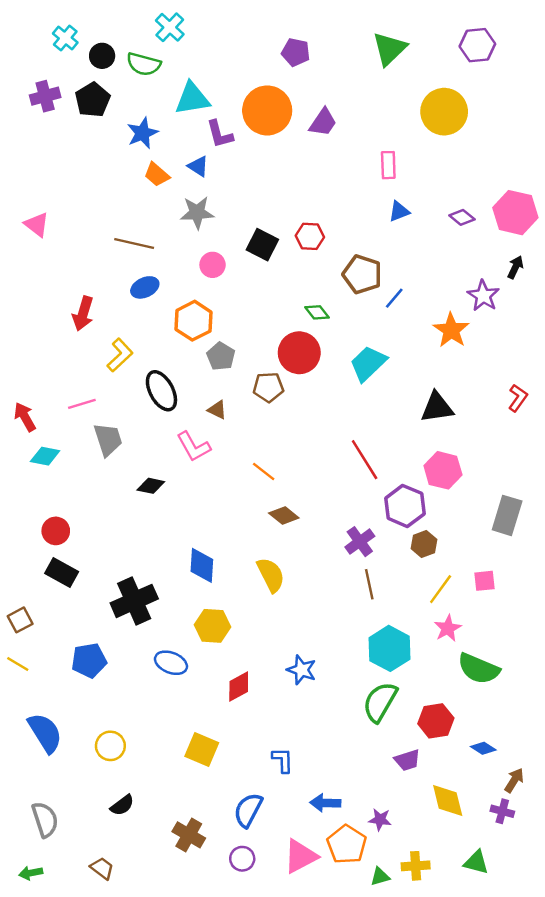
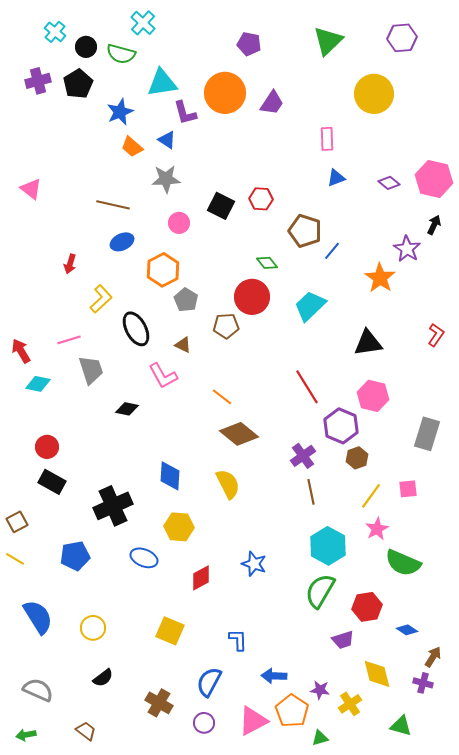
red arrow: (83, 314) -> (70, 264), size x0.7
brown diamond: (284, 515) -> (239, 434), size x1.5
gray semicircle: (45, 820) -> (38, 690), turned -48
yellow cross: (416, 866) -> (350, 704), moved, turned -30

